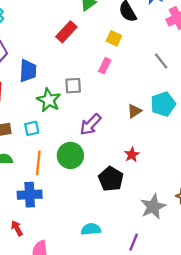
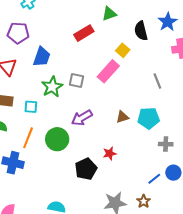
pink rectangle: (105, 66) -> (108, 71), size x1.6

